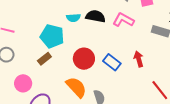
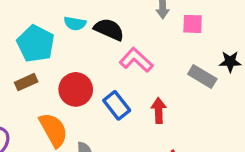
pink L-shape: (123, 20) -> (136, 60), moved
brown rectangle: (44, 59) -> (26, 82), moved

